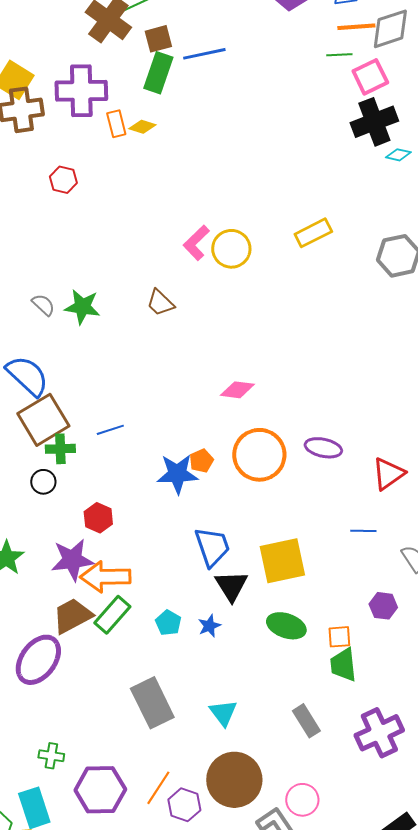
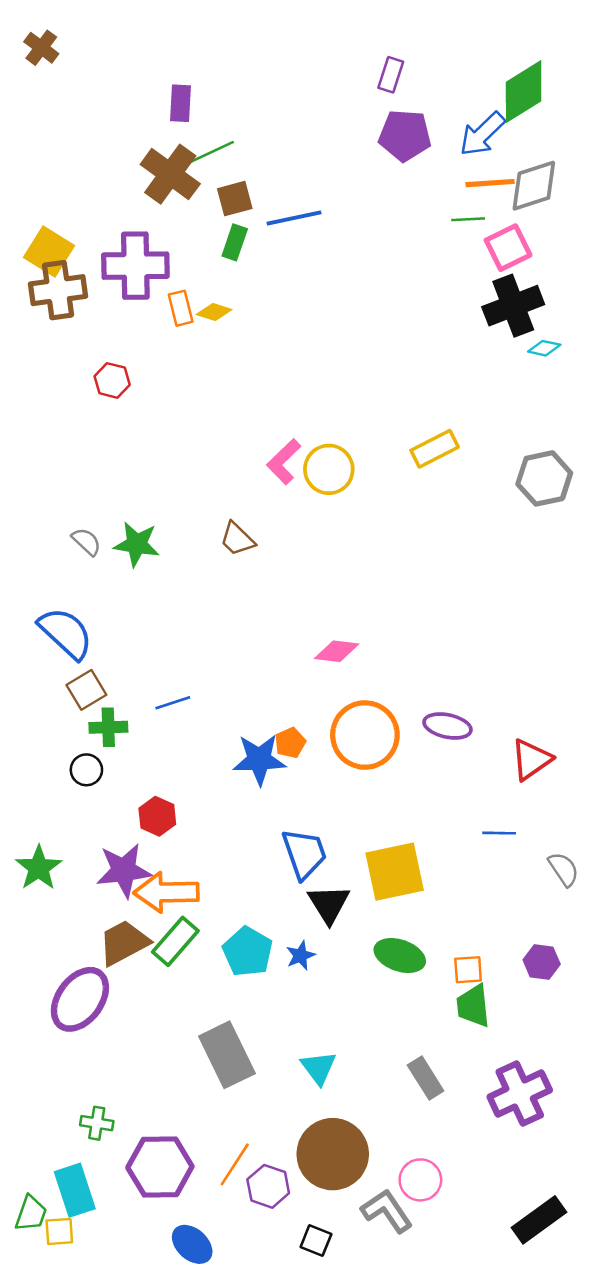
green rectangle: (158, 73) -> (235, 242), size x0.7
brown square: (43, 420) -> (86, 690), size x0.6
purple hexagon: (383, 606) -> (542, 962), moved
cyan pentagon: (168, 623) -> (248, 952), size x1.5

